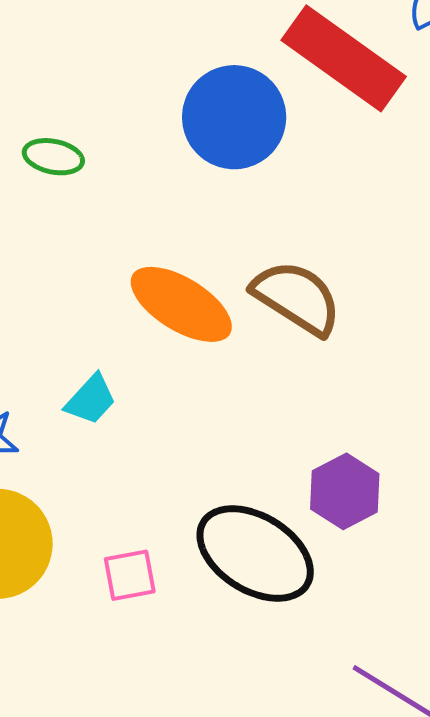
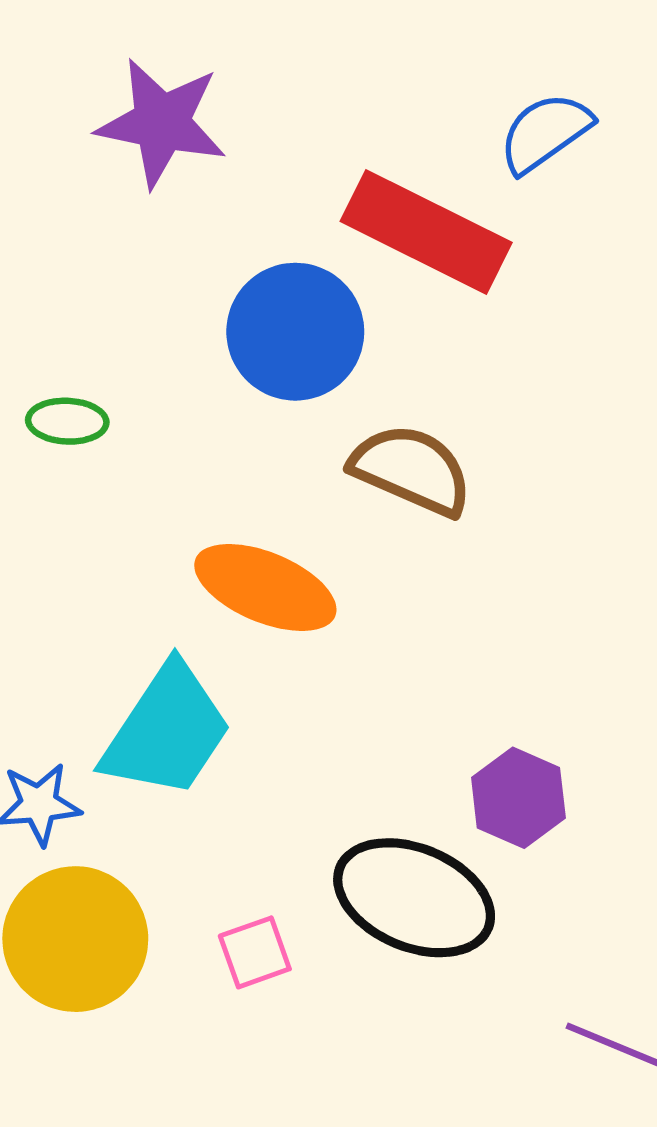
brown semicircle: (297, 298) -> (411, 470), moved
cyan trapezoid: (91, 400) -> (167, 731), size x2.0

